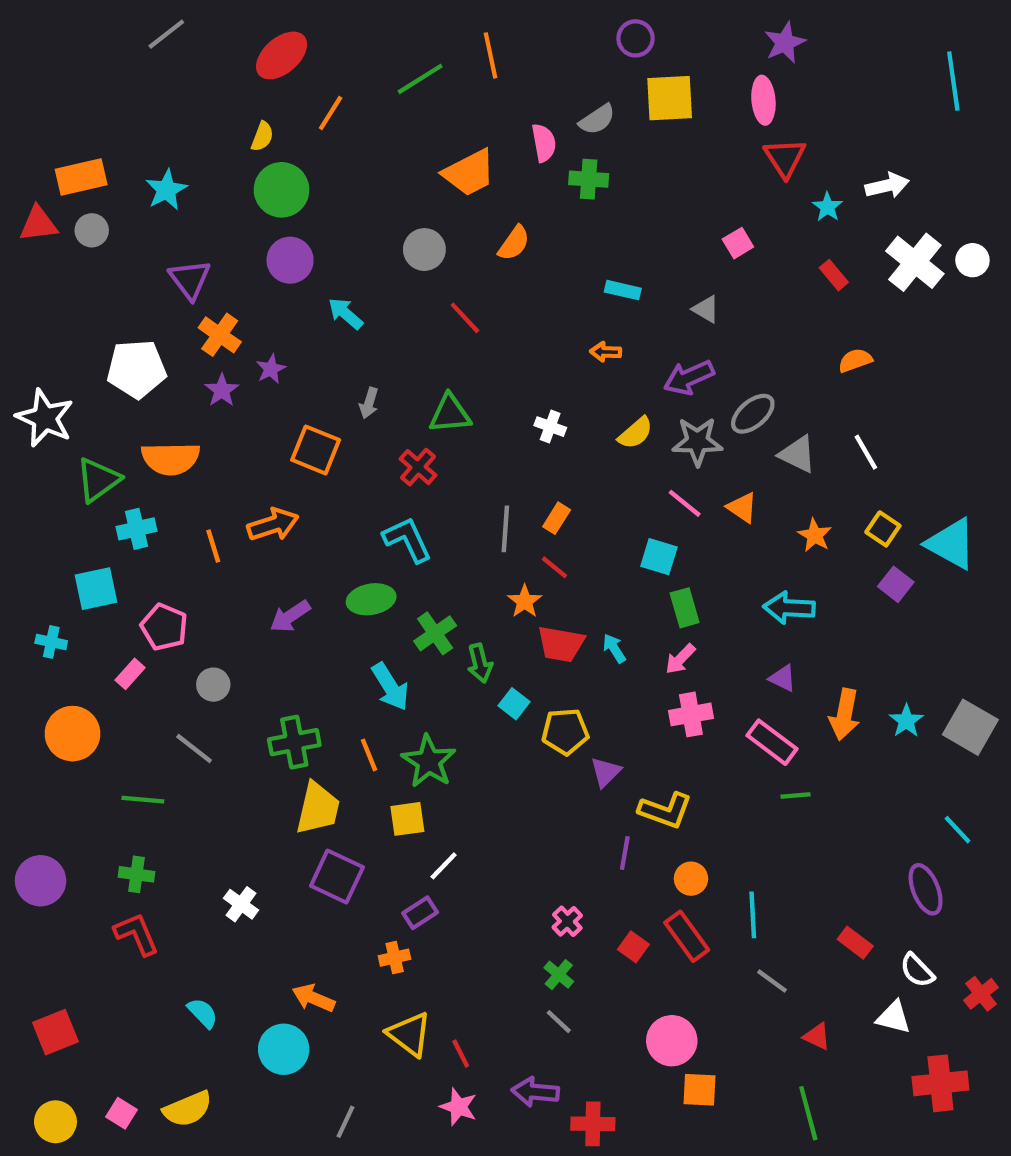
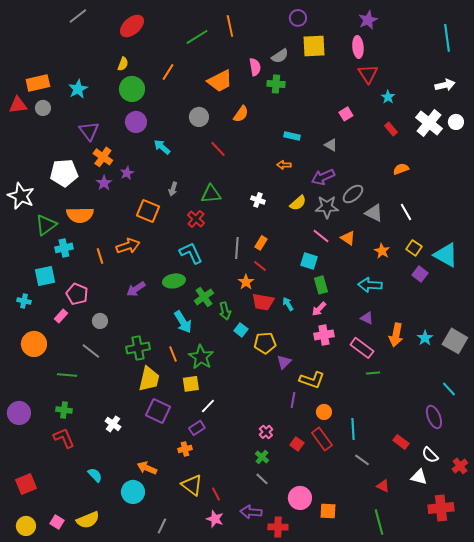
orange line: (331, 113) -> (168, 72), moved
white arrow: (887, 186) -> (445, 85), moved
pink circle: (672, 1041) -> (300, 498), moved

